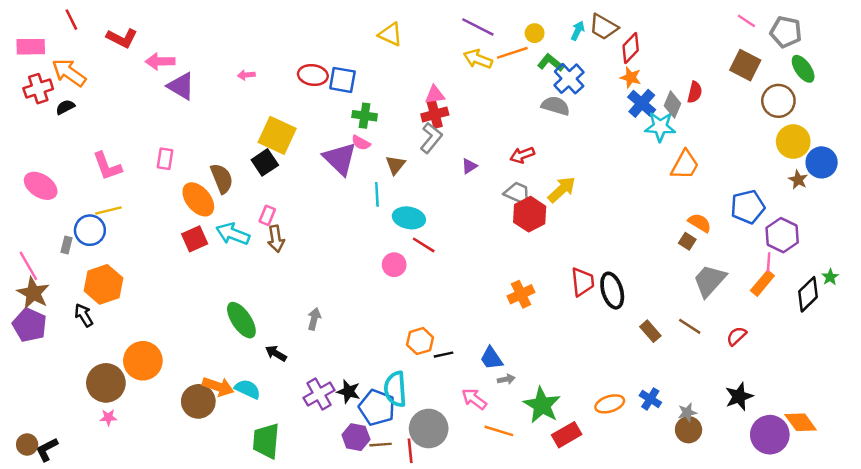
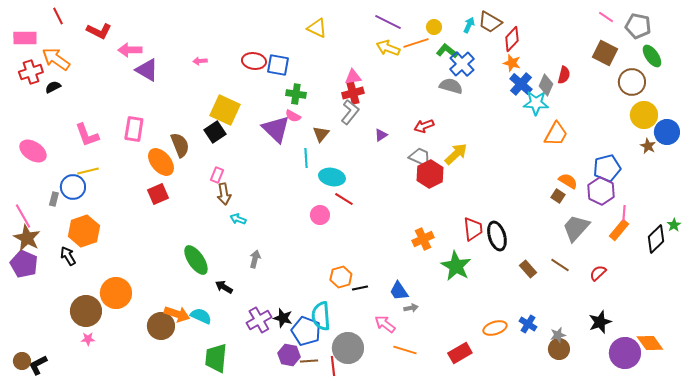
pink rectangle: (165, 159) -> (134, 129), size x1.4
cyan arrow: (233, 234) -> (238, 219), moved, size x0.6
purple hexagon: (782, 235) -> (601, 191), moved
green star: (542, 405) -> (456, 266), moved

